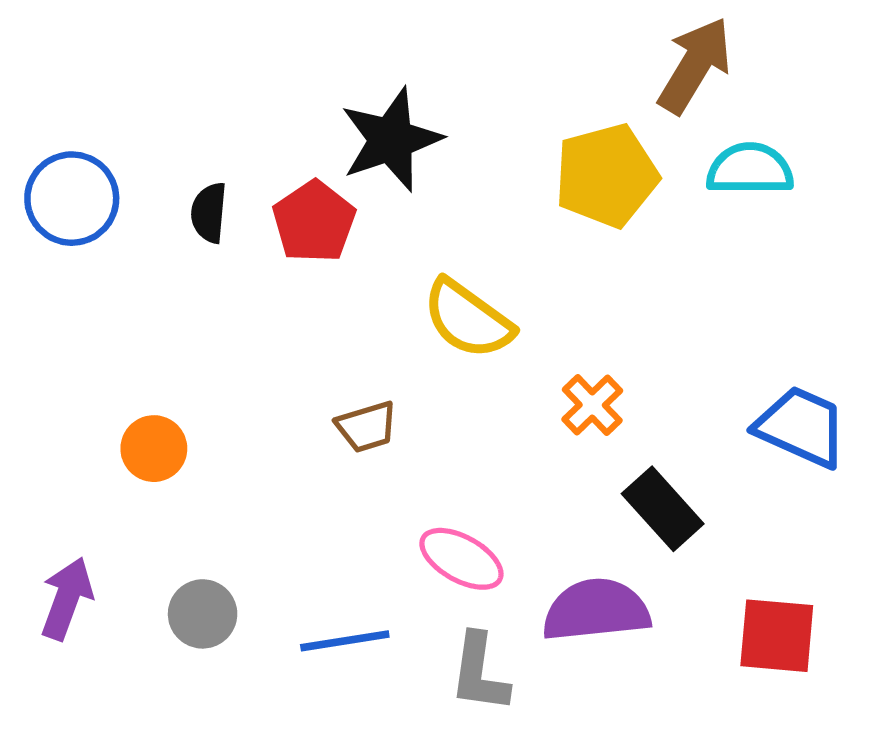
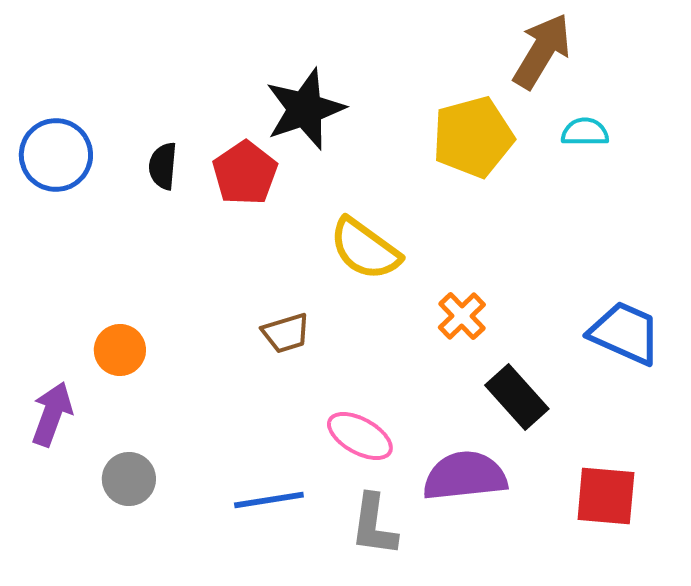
cyan semicircle: (750, 169) -> (585, 132), size x0.7
purple arrow: (67, 599) -> (52, 414), moved
gray circle: (203, 614) -> (129, 479), moved

